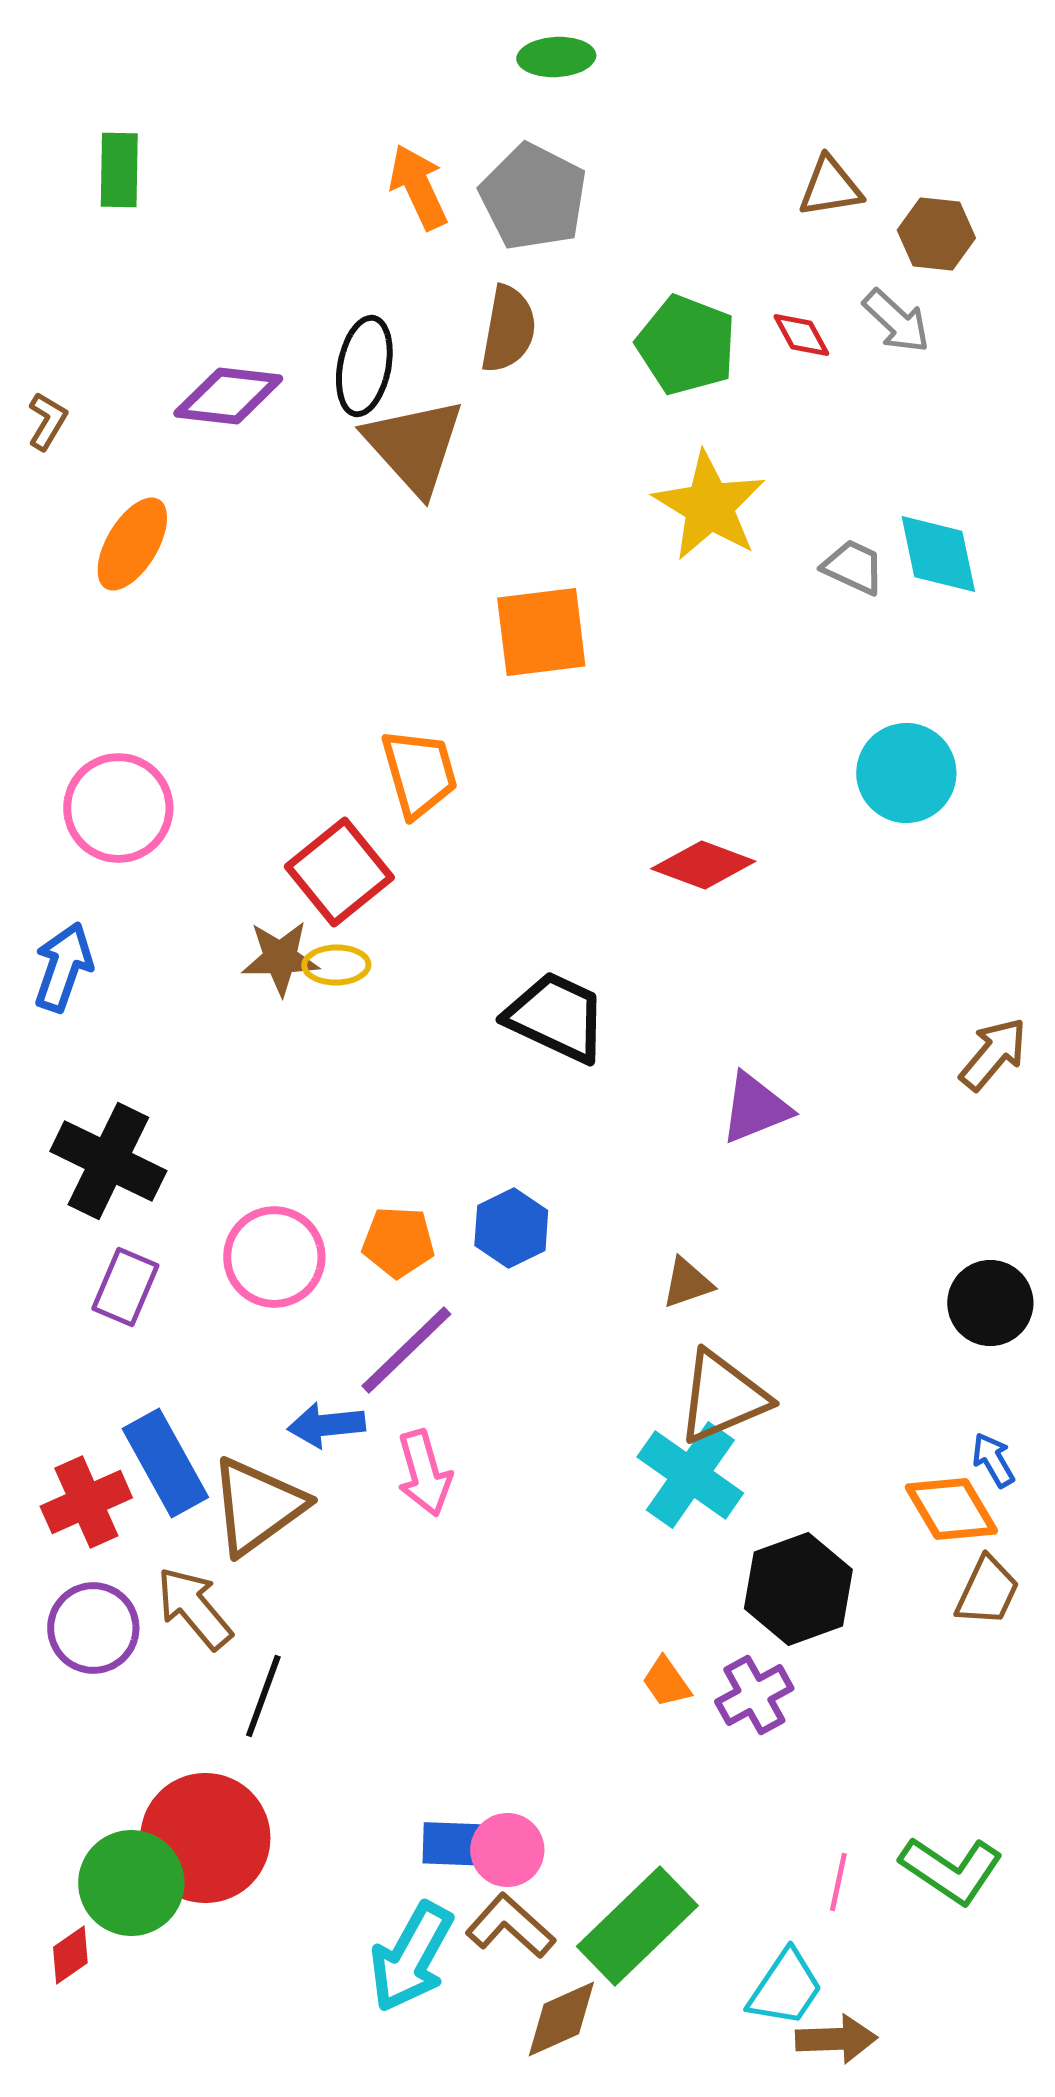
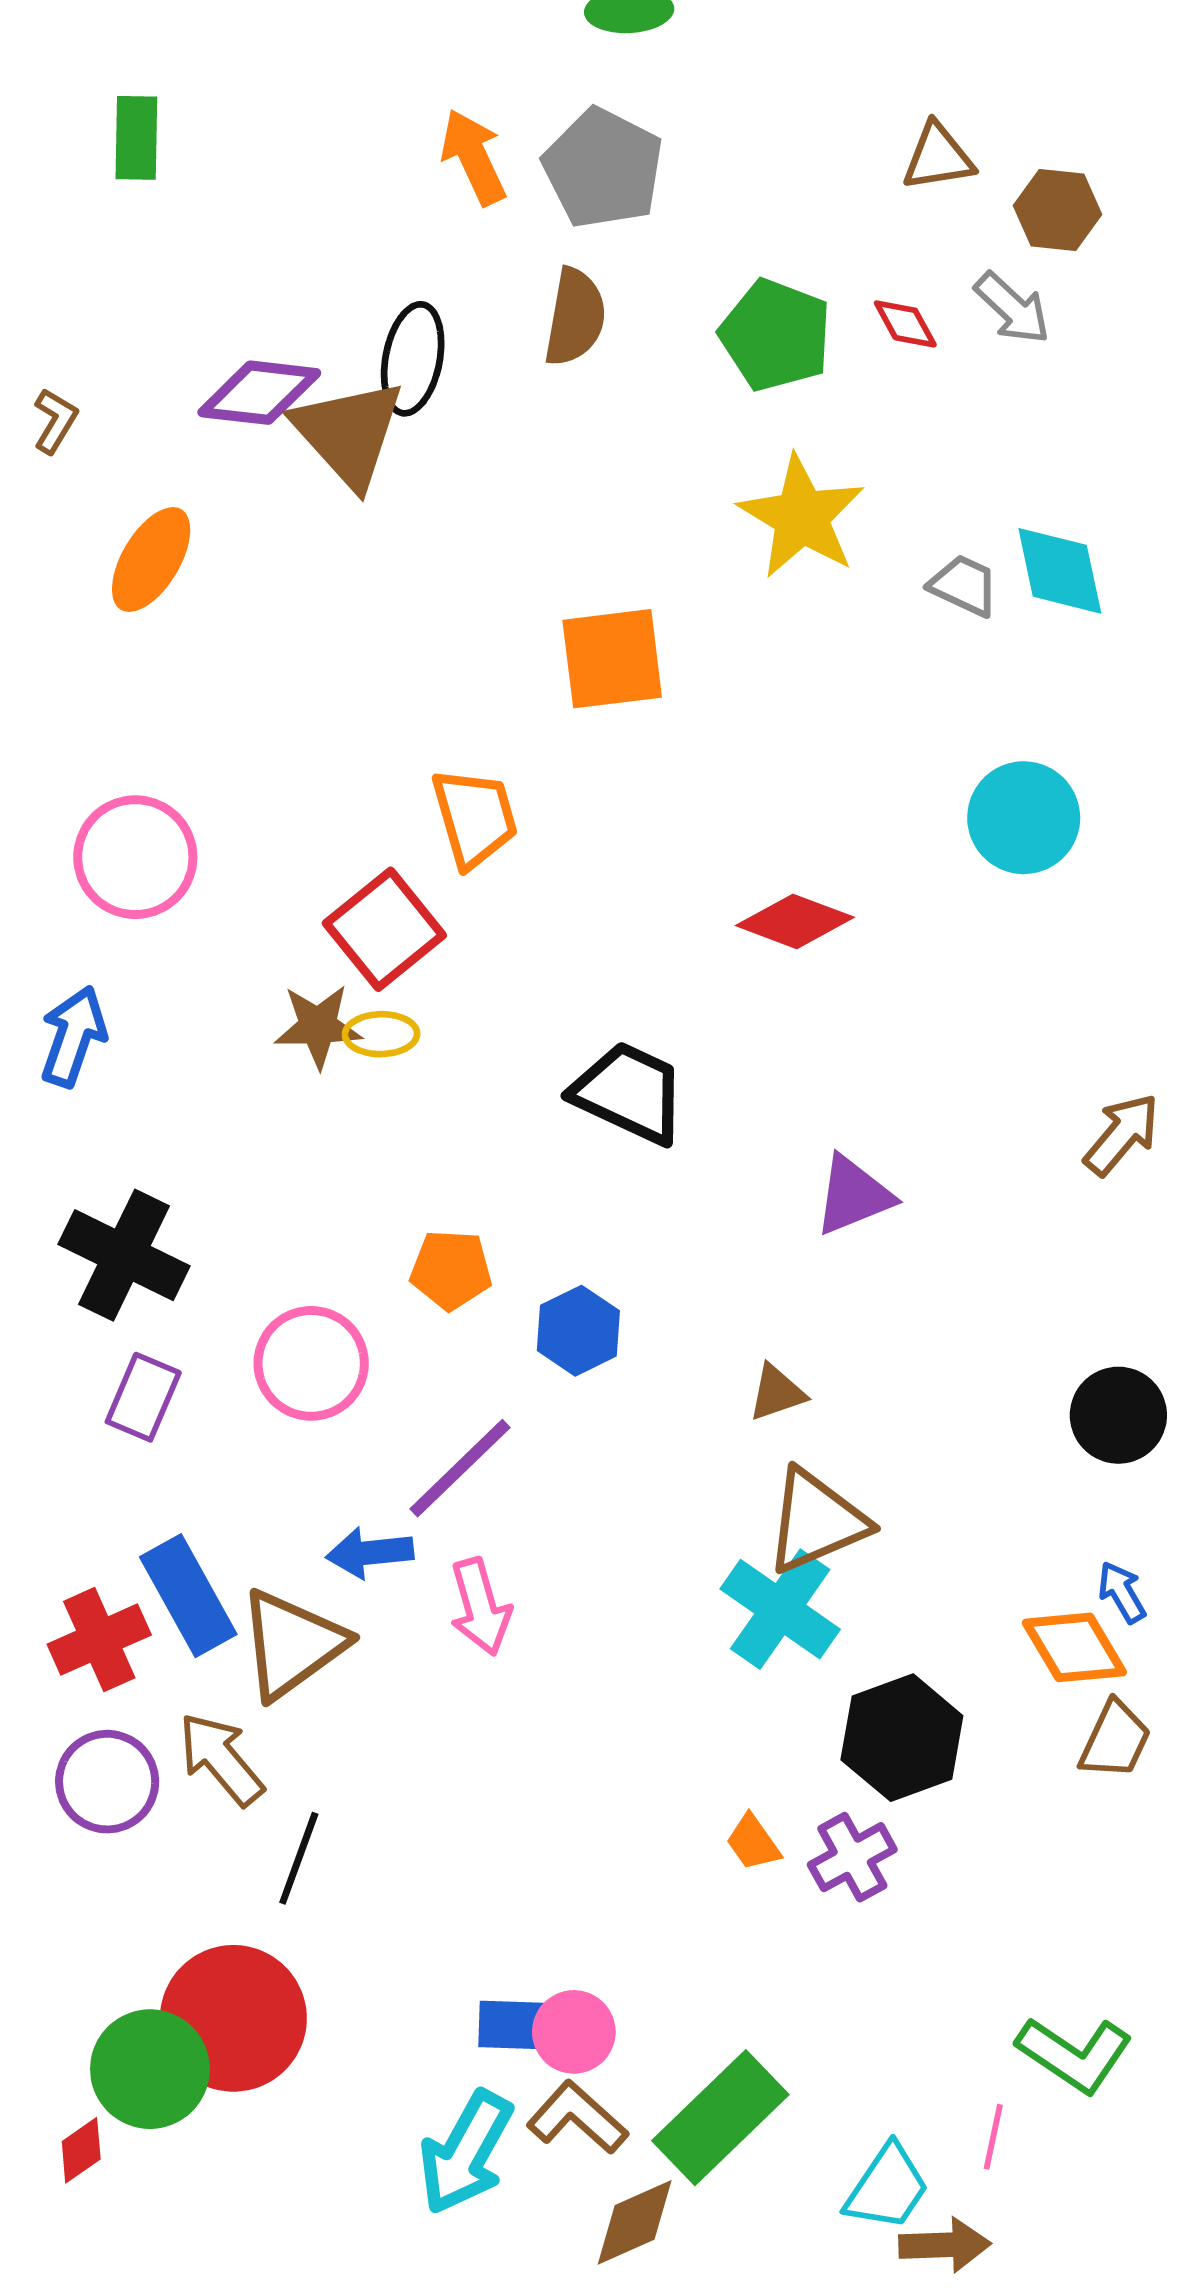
brown triangle: (414, 446) -> (348, 433), moved
orange pentagon: (398, 1242) -> (451, 1270), moved
pink line: (838, 1882) -> (993, 2137), moved

